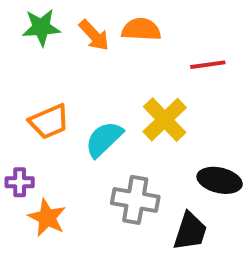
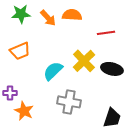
orange trapezoid: (49, 122) -> (20, 51), moved
black ellipse: (220, 180) -> (112, 69), moved
black trapezoid: (190, 231) -> (112, 118), moved

